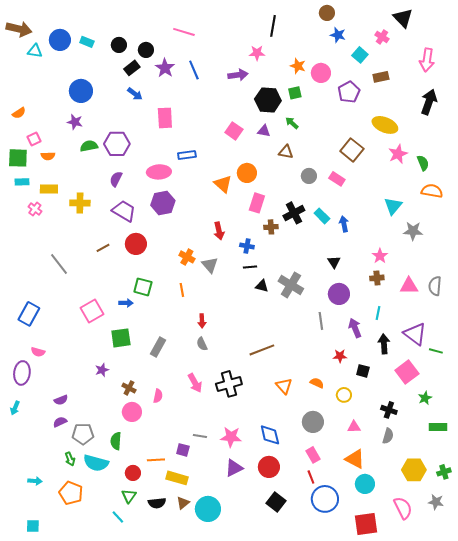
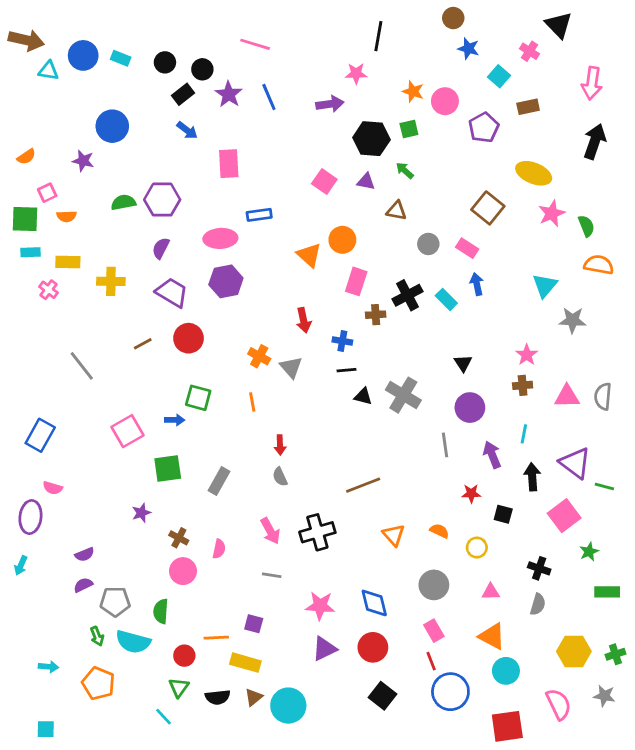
purple star: (75, 122) -> (83, 161), moved
blue arrow: (344, 224) -> (477, 284), moved
gray line: (200, 436) -> (272, 575), moved

